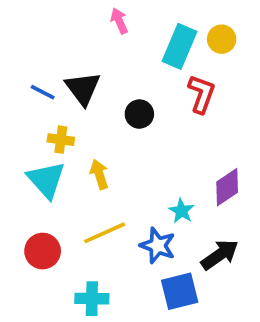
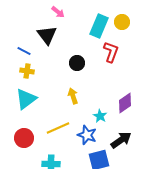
pink arrow: (119, 21) -> (58, 12), moved, turned 152
black triangle: (83, 88) -> (47, 35), moved
yellow cross: (61, 140) -> (27, 71), moved
yellow arrow: (99, 174) -> (73, 96), moved
cyan triangle: (46, 180) -> (26, 99), turned 35

